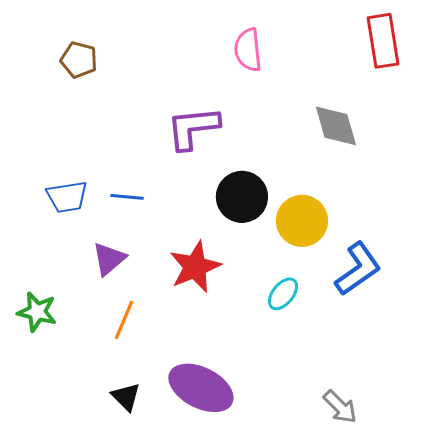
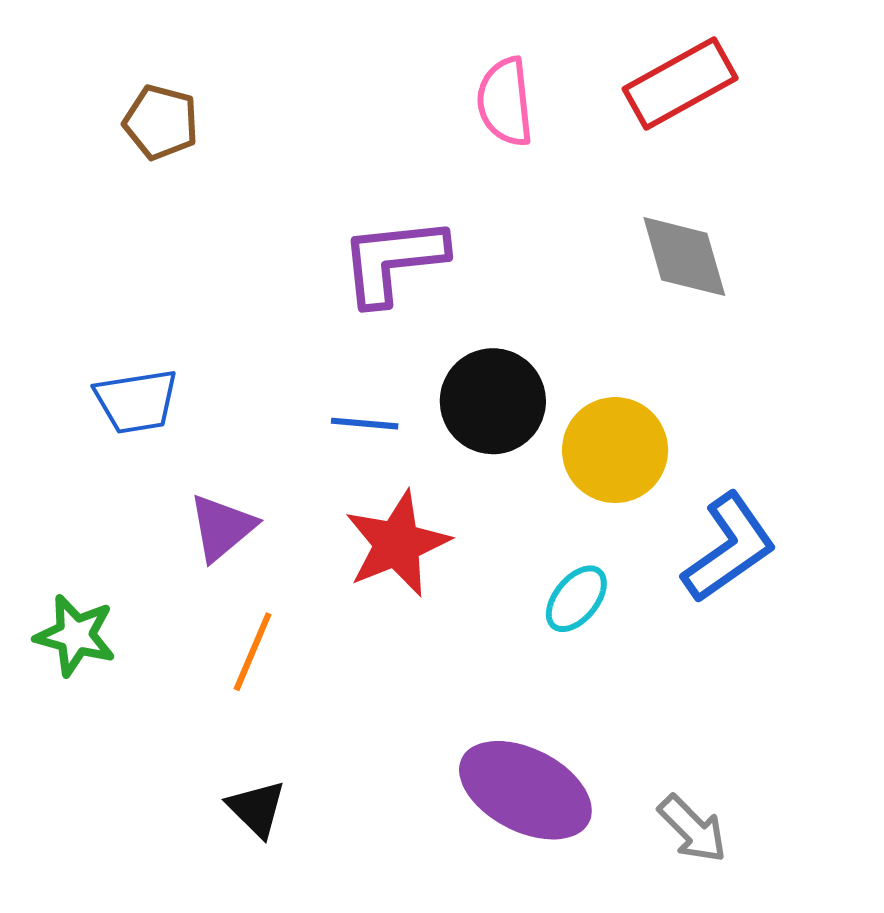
red rectangle: (383, 41) -> (680, 83), moved, turned 70
blue line: (127, 197) -> (365, 424), moved
purple ellipse: (201, 388) -> (525, 790), moved

